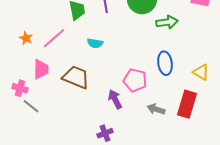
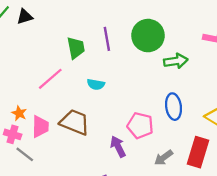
orange star: (26, 38) -> (19, 113), moved
pink trapezoid: (41, 69) -> (40, 127), moved
gray arrow: (156, 109) -> (164, 158), turned -54

